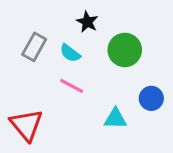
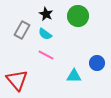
black star: (87, 22) -> (46, 14), moved
green circle: (125, 50) -> (78, 16), moved

